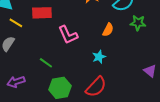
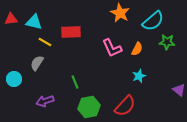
pink L-shape: (68, 35) -> (112, 48), moved
cyan star: (99, 57) -> (139, 76), moved
green line: (46, 63) -> (75, 82), turned 32

